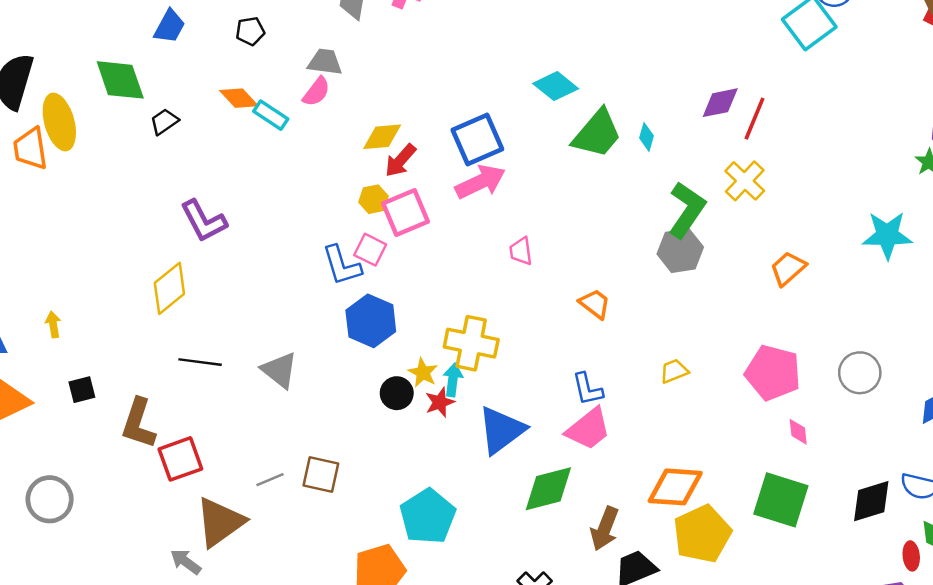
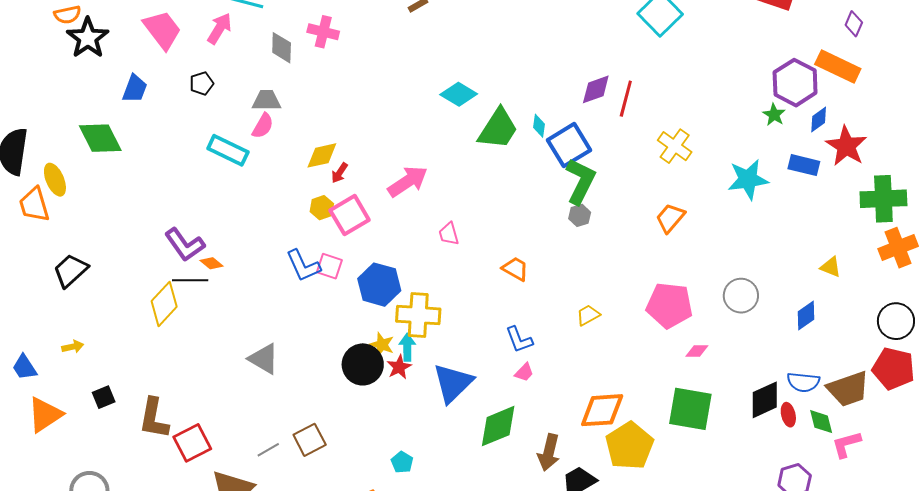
orange diamond: (239, 98) -> (212, 263), moved, size x0.7
cyan rectangle: (271, 115) -> (228, 150), size x1.4
yellow ellipse: (59, 122) -> (55, 180), size x0.7
black trapezoid: (164, 122) -> (71, 271), moved, size x1.5
blue square: (477, 140) -> (569, 145), moved
red arrow: (400, 160) -> (340, 173), size x0.7
yellow cross: (745, 181) -> (675, 146), moved
pink square: (370, 250) -> (329, 266), moved
gray hexagon: (680, 251) -> (580, 215), size x0.6
blue hexagon: (371, 321) -> (379, 285), moved
yellow arrow: (53, 324) -> (73, 347), turned 95
black line: (200, 362) -> (190, 280), moved
black circle: (397, 393) -> (363, 364), size x1.5
pink trapezoid: (588, 429) -> (524, 372), size x0.5
pink diamond: (798, 432) -> (697, 351), turned -75
brown square: (321, 474) -> (310, 440), turned -32
cyan pentagon: (428, 516) -> (402, 462), size x0.5
red ellipse: (911, 556) -> (788, 415), moved

